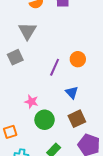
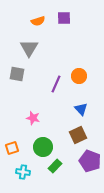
gray square: (15, 57) -> (17, 74), turned 35
blue triangle: (72, 92) -> (81, 109), moved
green circle: (45, 120) -> (43, 147), moved

